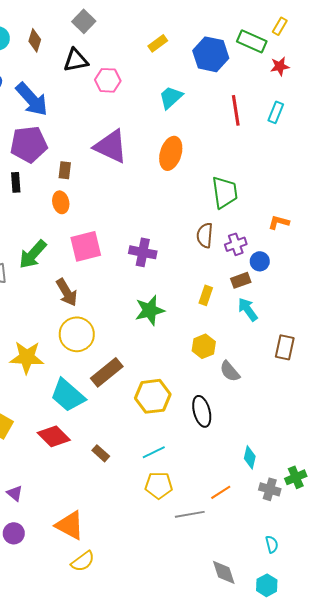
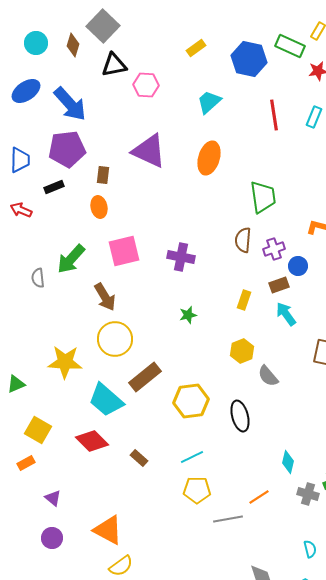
gray square: (84, 21) -> (103, 26), moved, size x1.4
black rectangle: (16, 182) -> (54, 187), turned 72
green star: (150, 310) -> (188, 315), size x0.6

